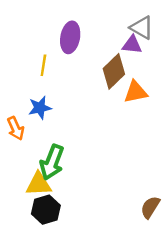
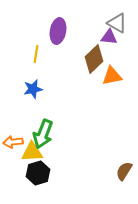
orange arrow: (16, 128) -> (13, 142), moved, turned 108

